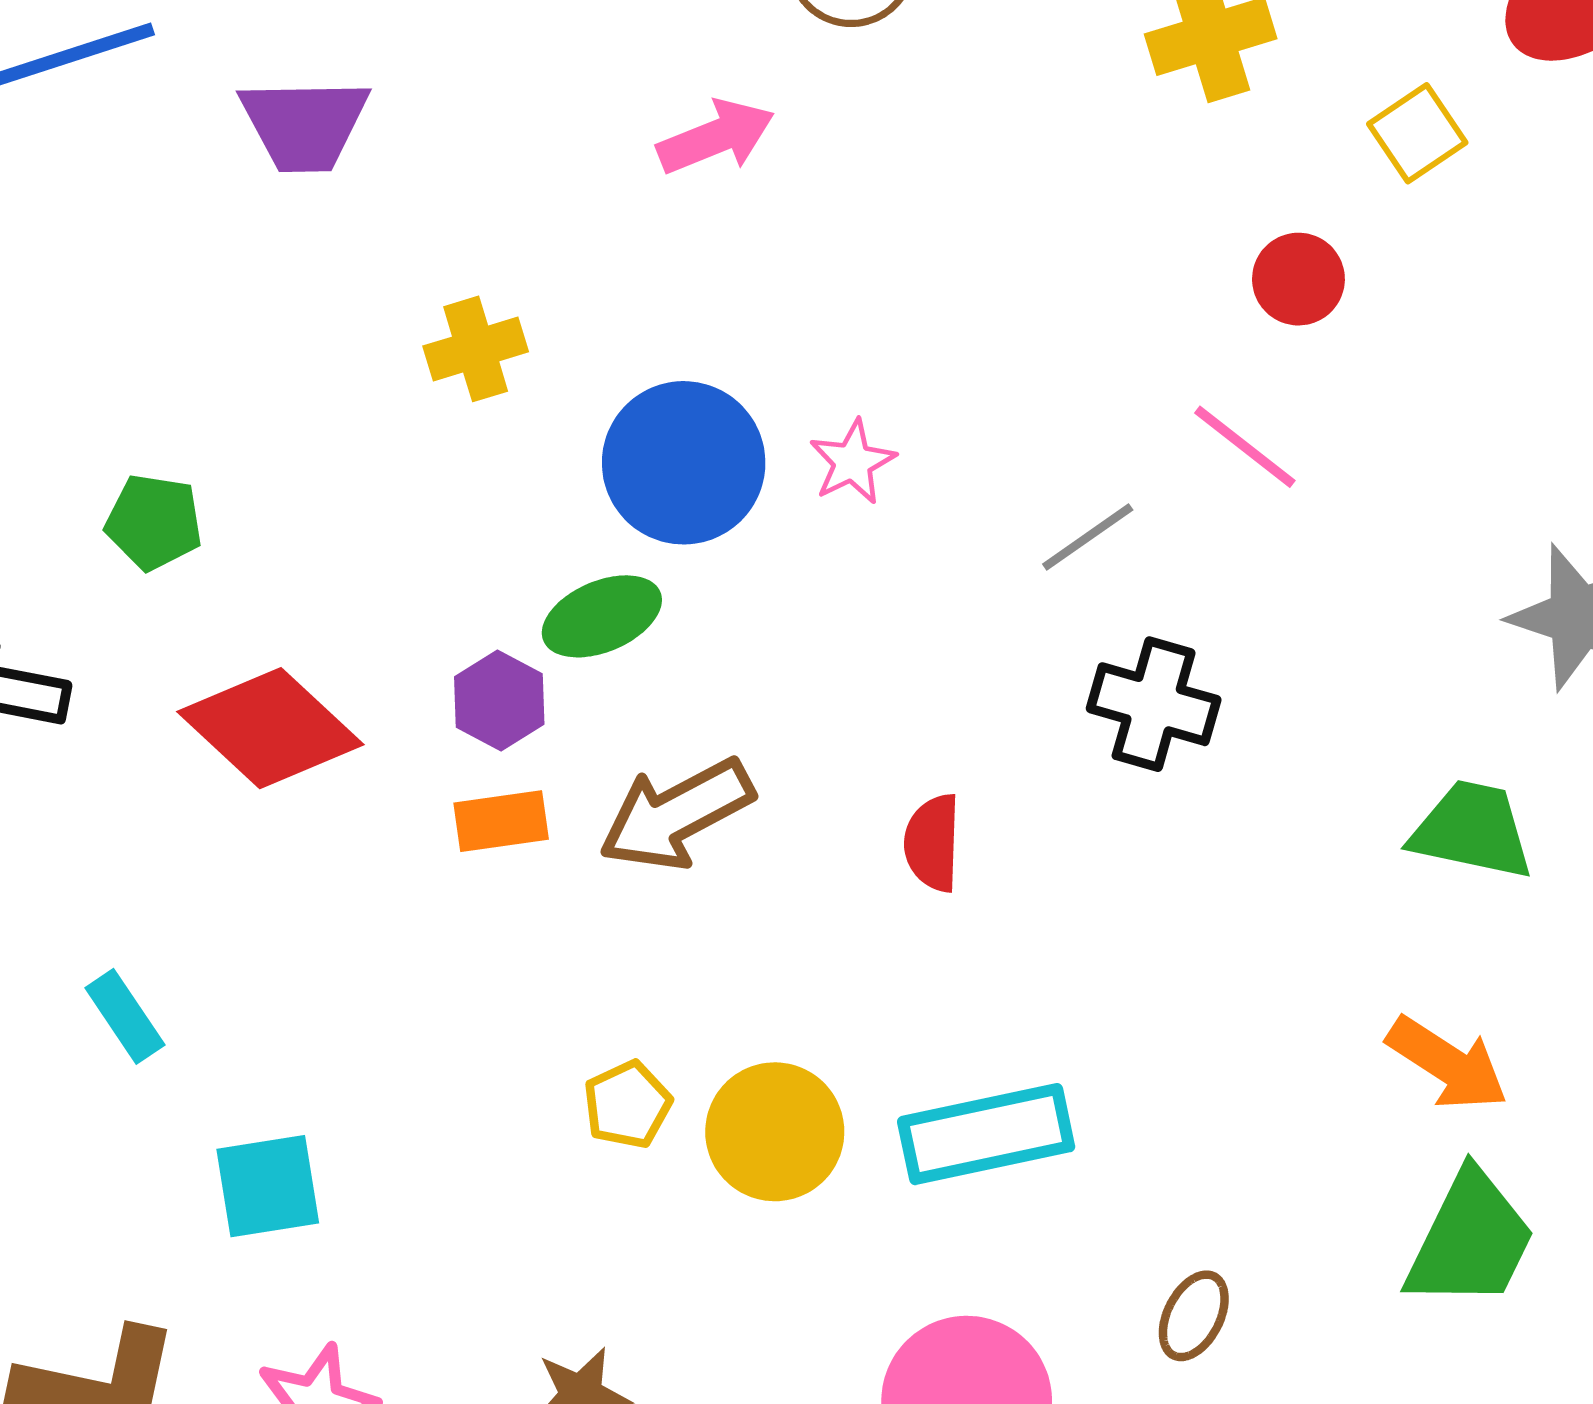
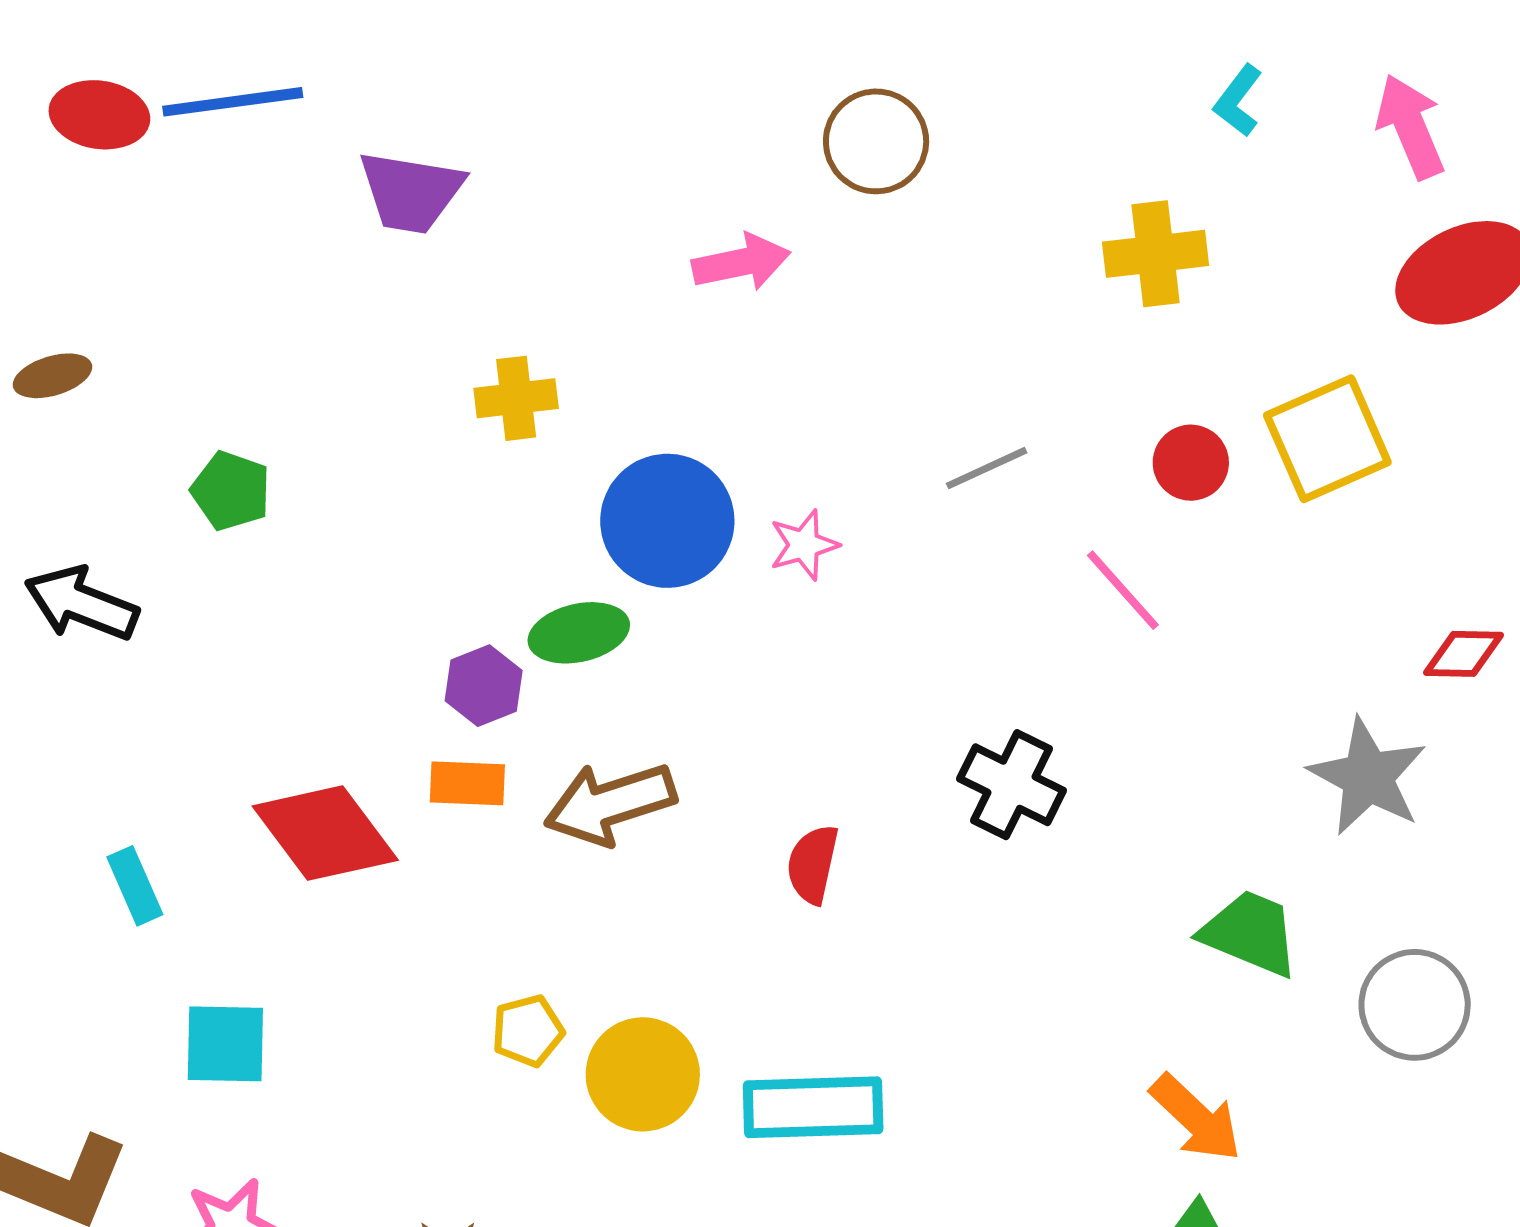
yellow square: (1417, 133) -> (1327, 439), moved, size x1.6
gray line: (1088, 537) -> (987, 468), moved
red diamond: (270, 728) -> (325, 833), moved

